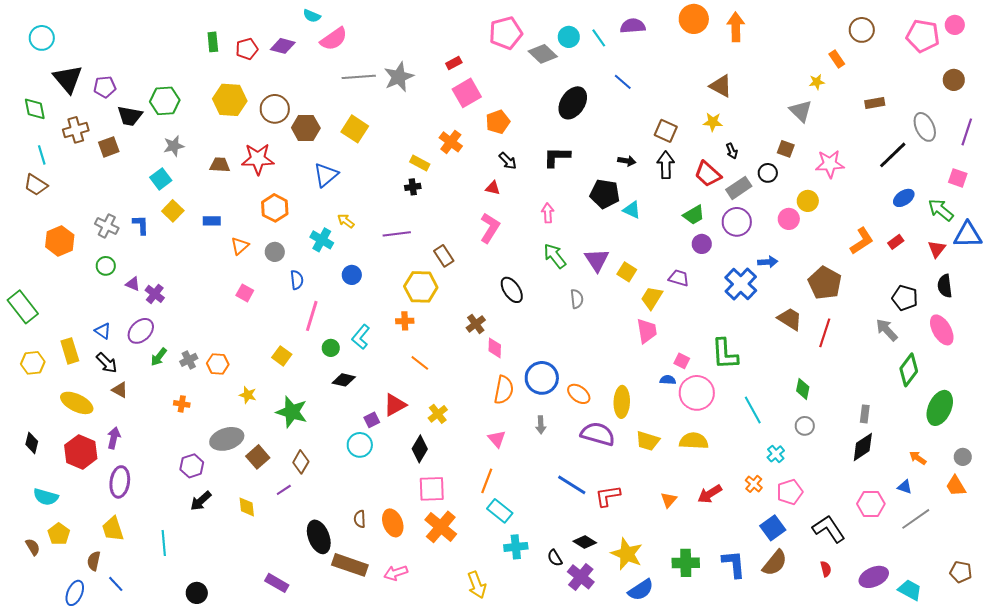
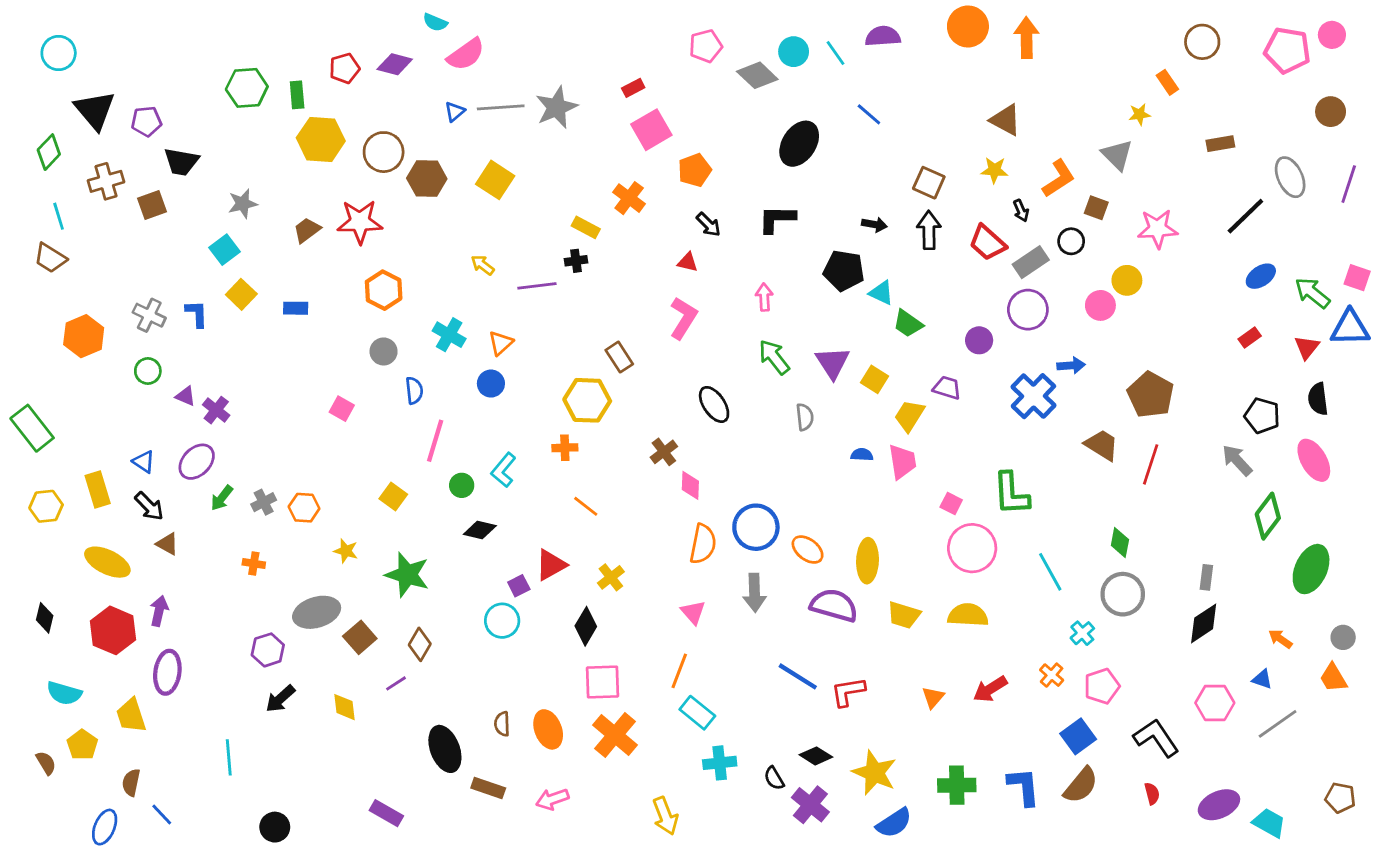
pink pentagon: (506, 33) -> (706, 46), size x0.7
green rectangle: (213, 42) -> (297, 95), moved
green hexagon: (165, 101) -> (247, 88), moved
green diamond: (35, 109) -> (49, 152), turned 55
brown trapezoid: (220, 165) -> (307, 230), turned -40
blue triangle: (326, 175) -> (455, 112), moved, size x0.6
pink square: (958, 178) -> (1357, 278), moved
green trapezoid: (694, 215) -> (908, 324), moved, turned 65
yellow arrow: (346, 221) -> (483, 265), moved
purple line: (397, 234) -> (537, 286), moved
orange L-shape: (862, 241) -> (1059, 179), moved
orange triangle: (240, 246) -> (501, 343), moved
blue semicircle: (668, 380) -> (862, 455), moved
gray arrow: (541, 425) -> (755, 593), size x1.5
gray circle: (805, 426) -> (1123, 594), size x1.6
yellow trapezoid: (113, 529) -> (131, 715), moved
brown rectangle: (350, 565) -> (488, 788), size x0.7

